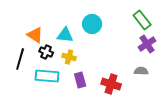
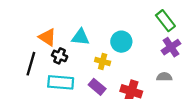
cyan circle: (92, 24) -> (121, 42), moved
yellow cross: (69, 57) -> (103, 61), moved
purple rectangle: (80, 80) -> (97, 87), turned -35

